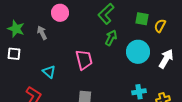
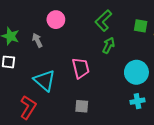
cyan circle: (138, 52) -> (136, 72), moved
cyan triangle: (49, 72) -> (45, 80), size x1.6

